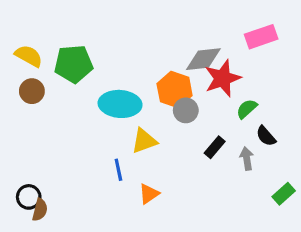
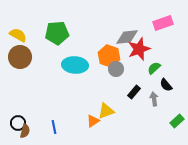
green pentagon: (74, 64) -> (57, 33), moved
brown circle: (32, 91) -> (20, 57), size x1.5
yellow triangle: (144, 141) -> (106, 111), moved
blue line: (118, 170) -> (54, 127), moved

